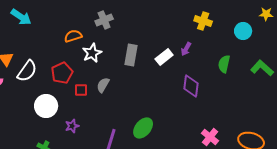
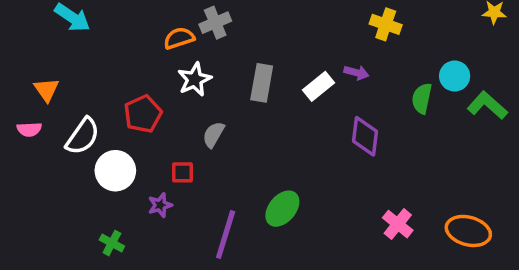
cyan circle: (243, 31) -> (455, 76), moved
orange semicircle: (73, 36) -> (179, 38), moved
purple arrow: (186, 49) -> (356, 73), turned -104
white semicircle: (27, 71) -> (83, 136), moved
red square: (81, 90) -> (183, 172), moved

